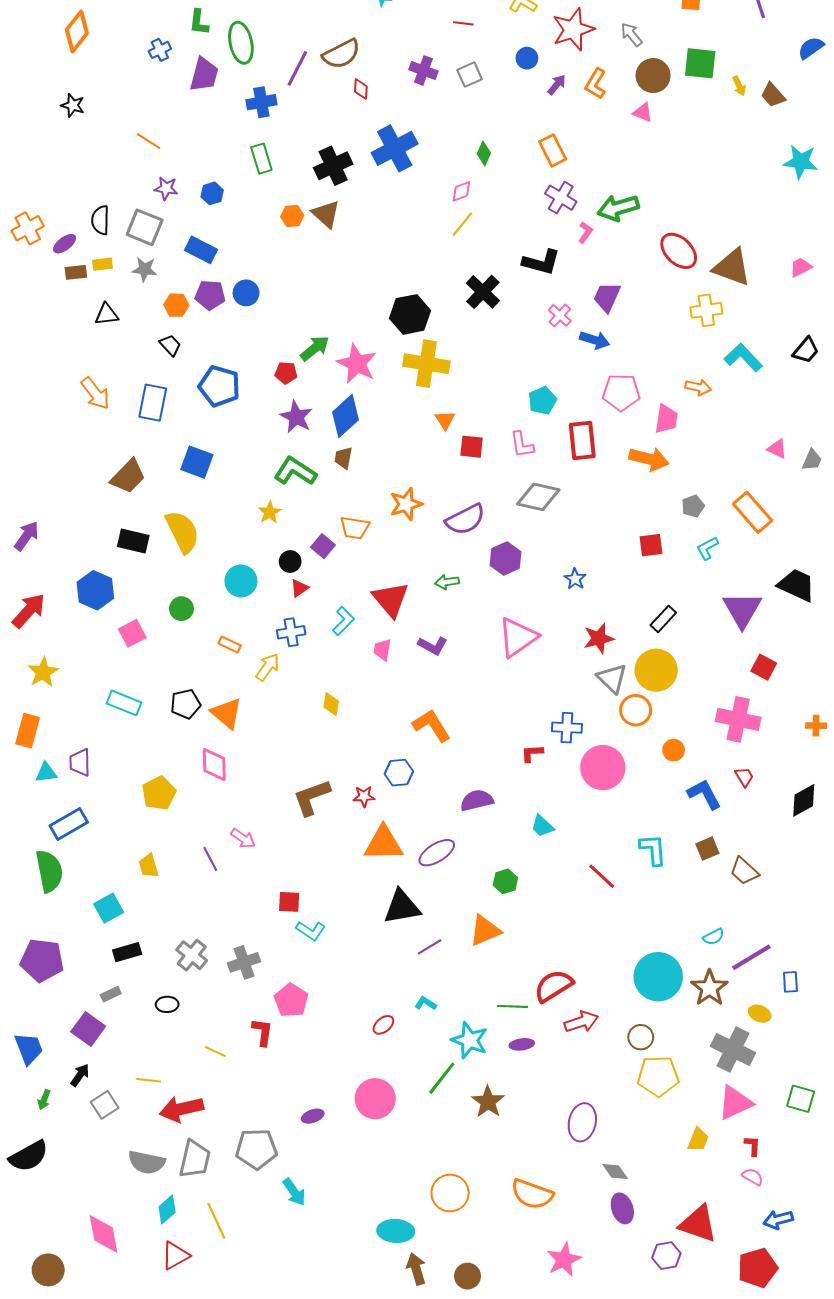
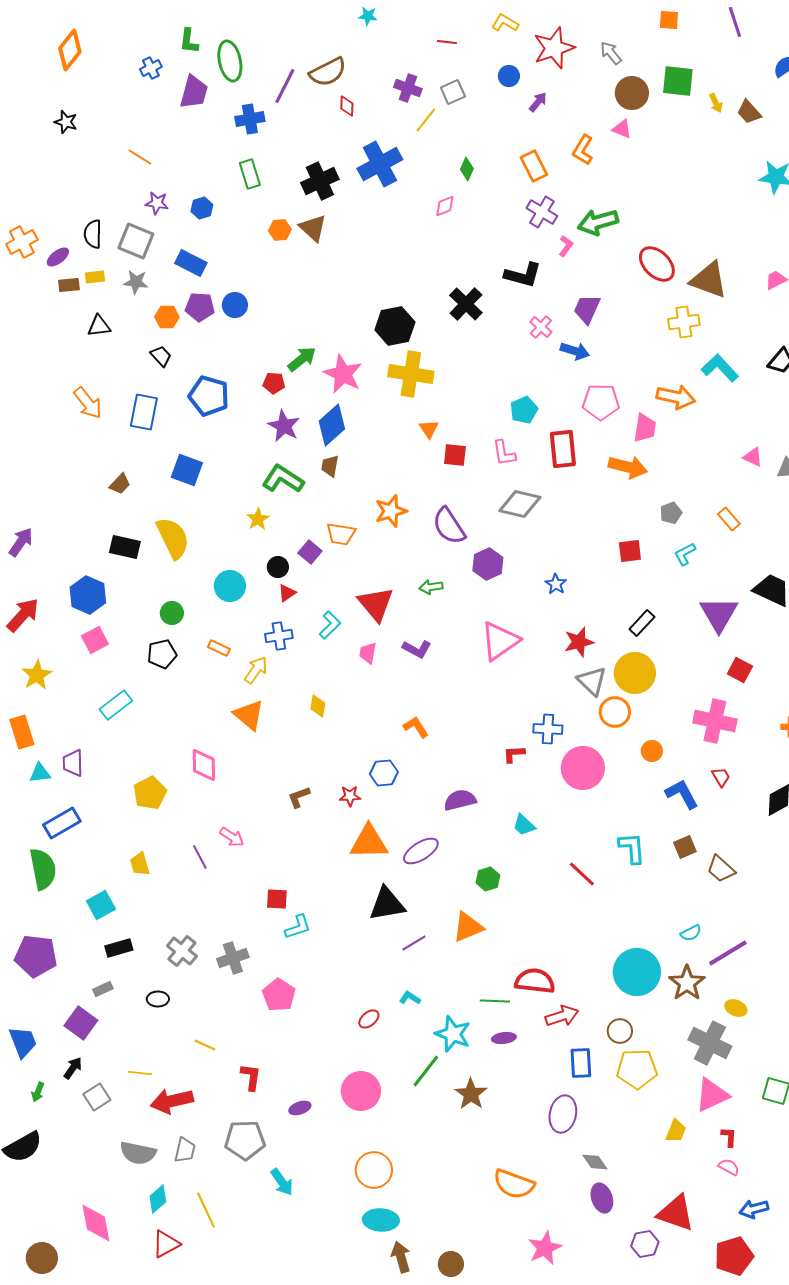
orange L-shape: (596, 84) -> (583, 150), moved
yellow line: (462, 224) -> (426, 120), moved
orange arrow: (698, 387) -> (676, 397), size x1.5
brown trapezoid: (128, 476) -> (120, 484), size x0.6
orange rectangle: (752, 512) -> (729, 519), size x0.6
purple semicircle: (465, 519) -> (449, 526), turned 84
pink square: (132, 633) -> (95, 640), moved
cyan rectangle: (124, 703) -> (116, 705), turned -60
black pentagon: (186, 704) -> (162, 654), moved
orange triangle: (227, 713) -> (249, 715), moved
orange L-shape: (432, 726) -> (416, 727), size x0.7
orange rectangle: (28, 731) -> (22, 732), turned -32
brown L-shape: (312, 797) -> (299, 797), size x0.6
cyan L-shape: (311, 931) -> (298, 927), turned -52
blue rectangle: (790, 982) -> (581, 1063), moved, size x1.4
red semicircle: (554, 986) -> (535, 981), turned 39
red L-shape: (262, 1032) -> (251, 1077), moved
gray trapezoid: (195, 1159) -> (185, 1150), size x0.7
orange circle: (450, 1193) -> (374, 1170), moved

